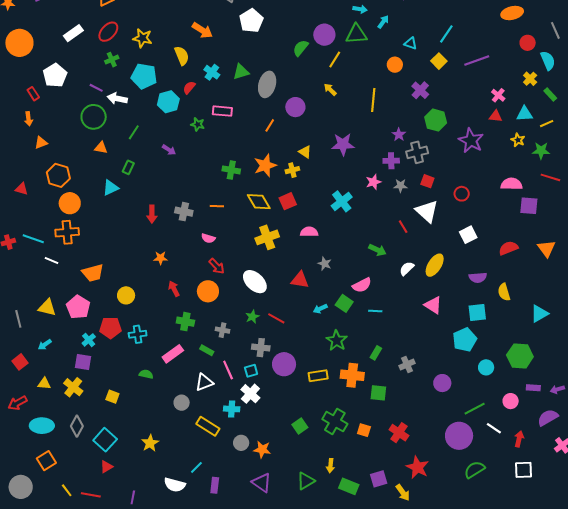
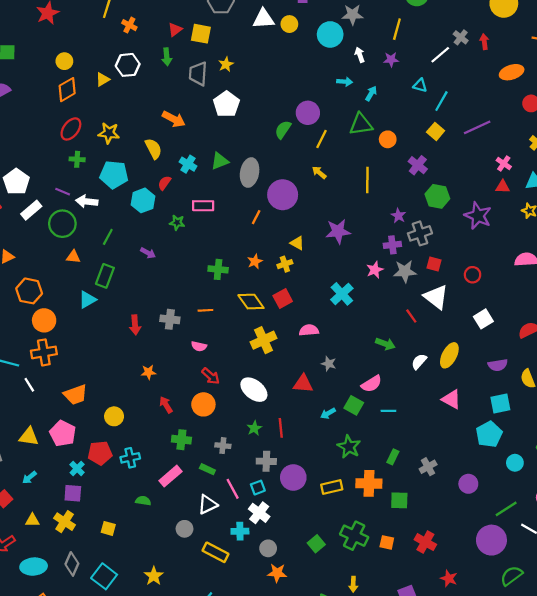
white rectangle: (73, 33) -> (31, 210), moved
green triangle: (356, 34) -> (361, 124), moved
cyan triangle: (411, 43) -> (420, 85), moved
green cross: (112, 60) -> (77, 159), turned 32
purple circle: (295, 107) -> (283, 195), size x1.4
orange star: (265, 165) -> (255, 261), size x0.6
green rectangle: (128, 167) -> (105, 276), size x1.5
gray star: (401, 186) -> (405, 271), size x1.5
white line: (52, 260) -> (29, 385), turned 40
red line: (276, 318) -> (281, 428), turned 60
gray circle: (241, 443) -> (268, 548), moved
red star: (417, 467) -> (449, 578), size x0.7

